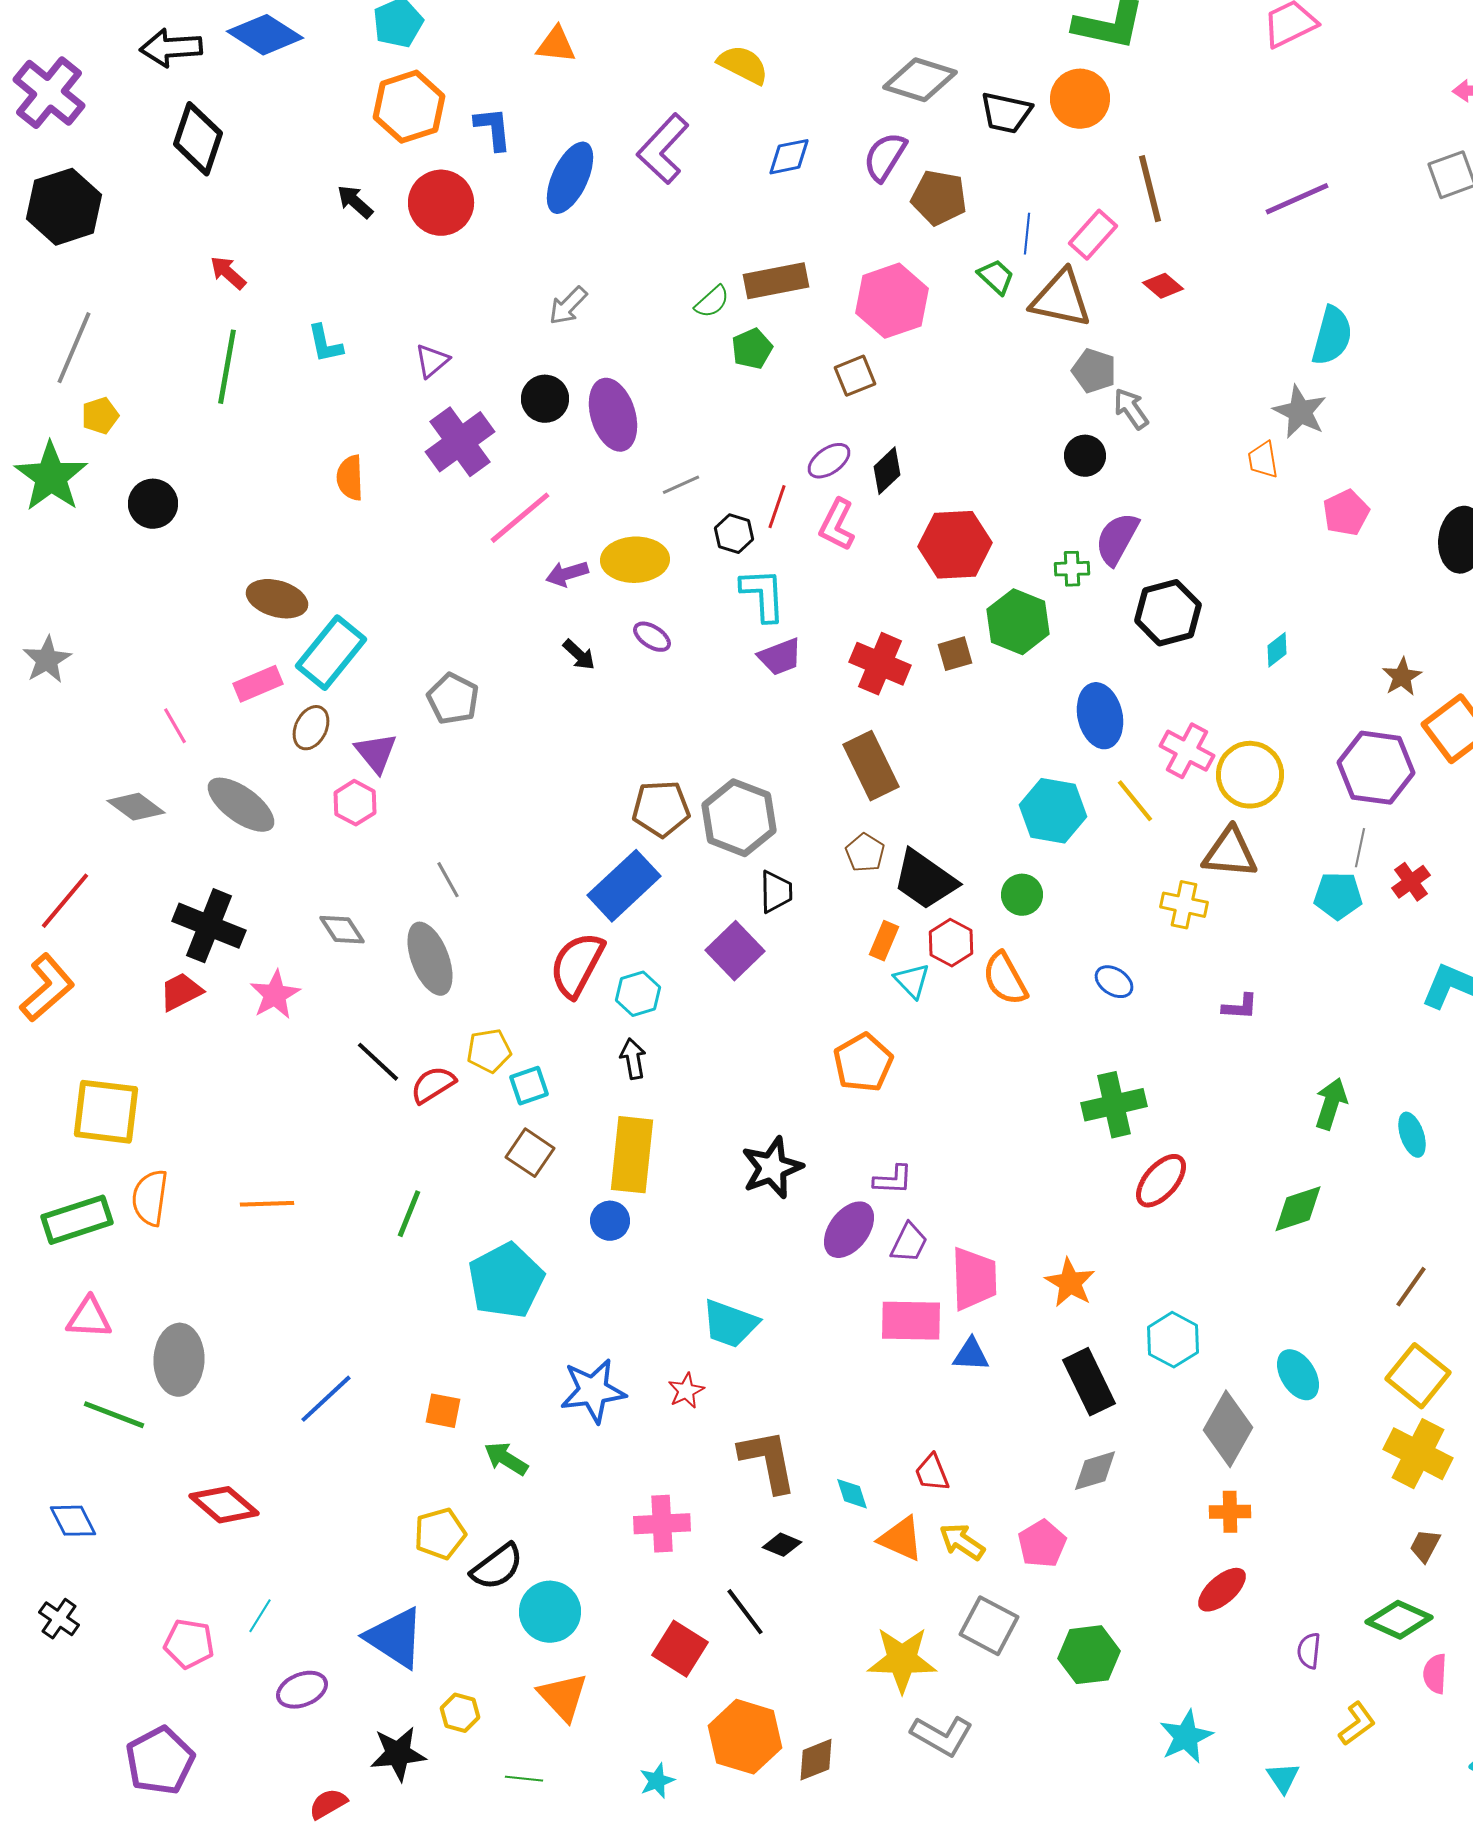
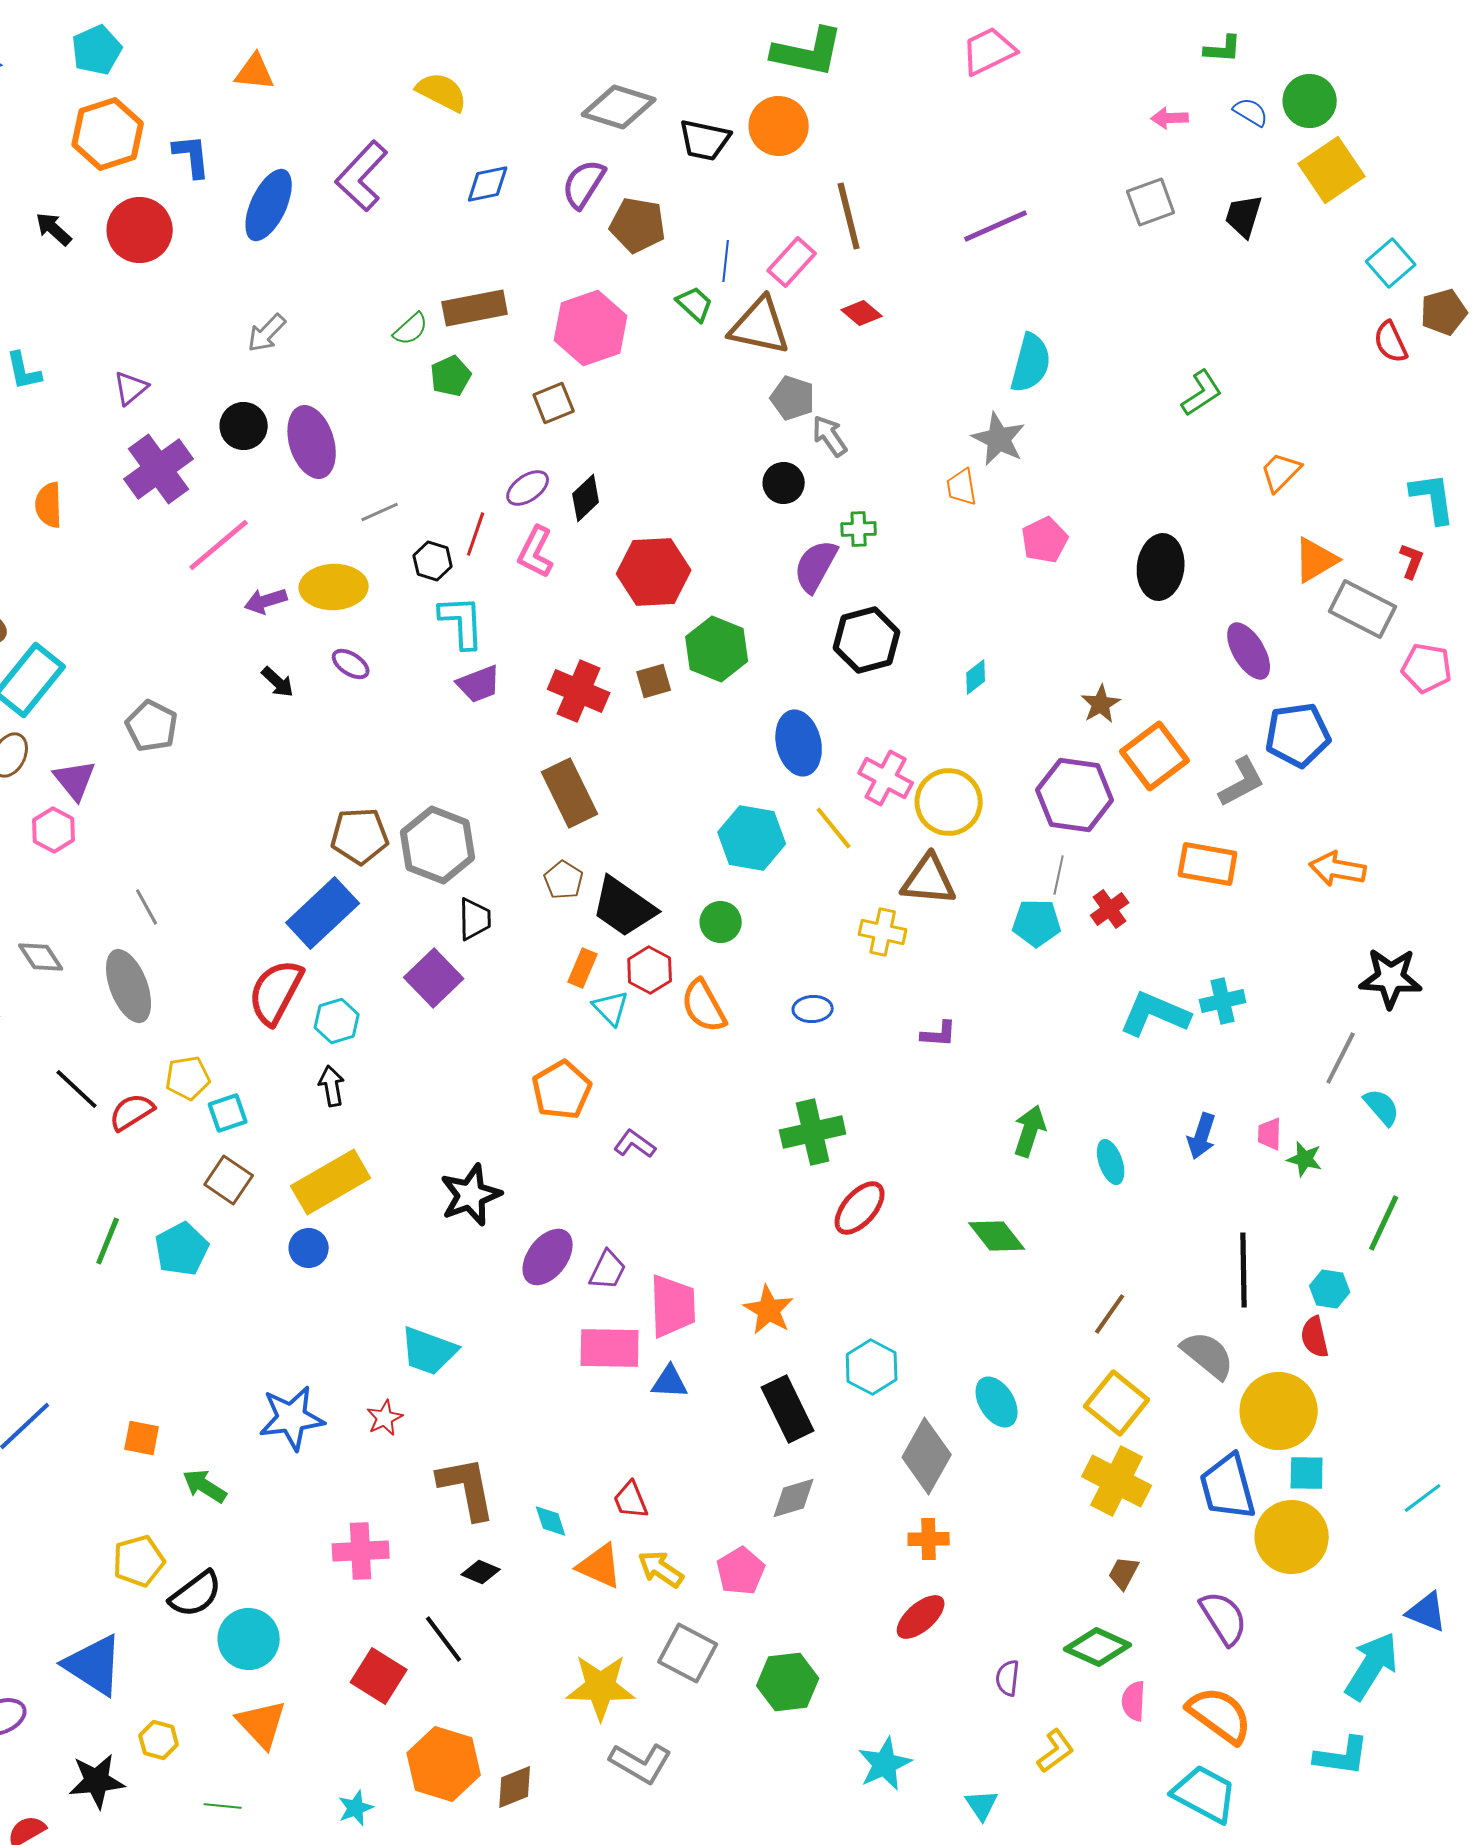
green cross: (1072, 569) -> (859, 529), moved
blue ellipse: (1114, 982) -> (813, 1009), turned -36
yellow rectangle: (632, 1155) -> (331, 1182), turned 54
purple L-shape: (893, 1180) -> (635, 1144), moved, turned -147
green diamond: (1298, 1209) -> (997, 1236), turned 70
cyan pentagon: (506, 1281) -> (182, 1249), moved, size x0.7

